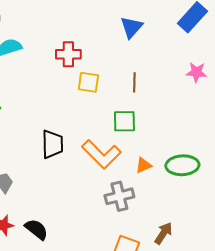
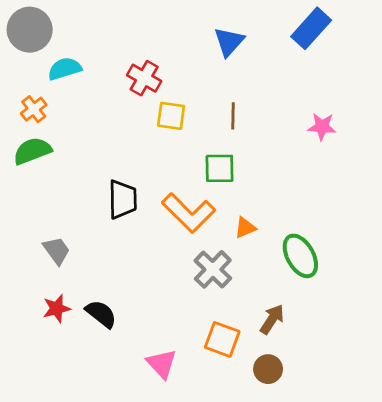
red cross: (68, 54) -> (144, 78), turned 30
pink star: (196, 72) -> (322, 127), moved
green ellipse: (182, 165) -> (300, 256), moved, turned 64
gray cross: (119, 196) -> (213, 269), turned -32

